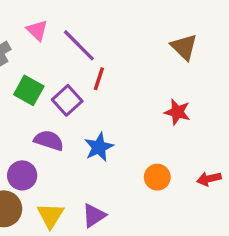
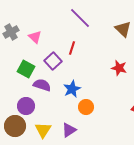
pink triangle: (37, 30) -> (35, 37), moved
purple line: (79, 45) -> (80, 18), moved
green square: (29, 90) -> (26, 69), moved
orange circle: (157, 177) -> (86, 107), moved

